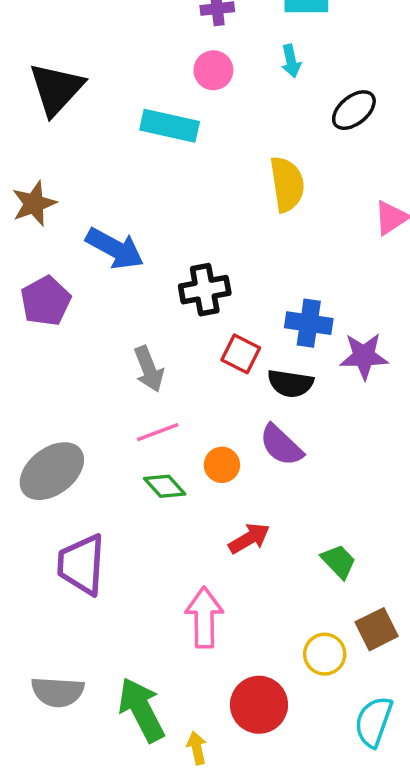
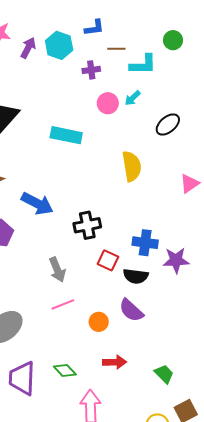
cyan arrow: (291, 61) -> (133, 98), turned 60
pink circle: (213, 70) -> (108, 103), moved
green diamond: (165, 486) -> (65, 370), moved
red arrow: (249, 538) -> (115, 362), turned 30

